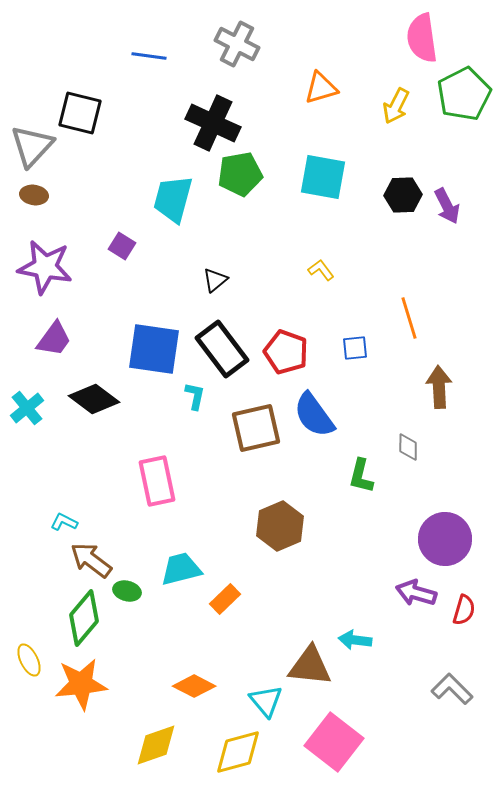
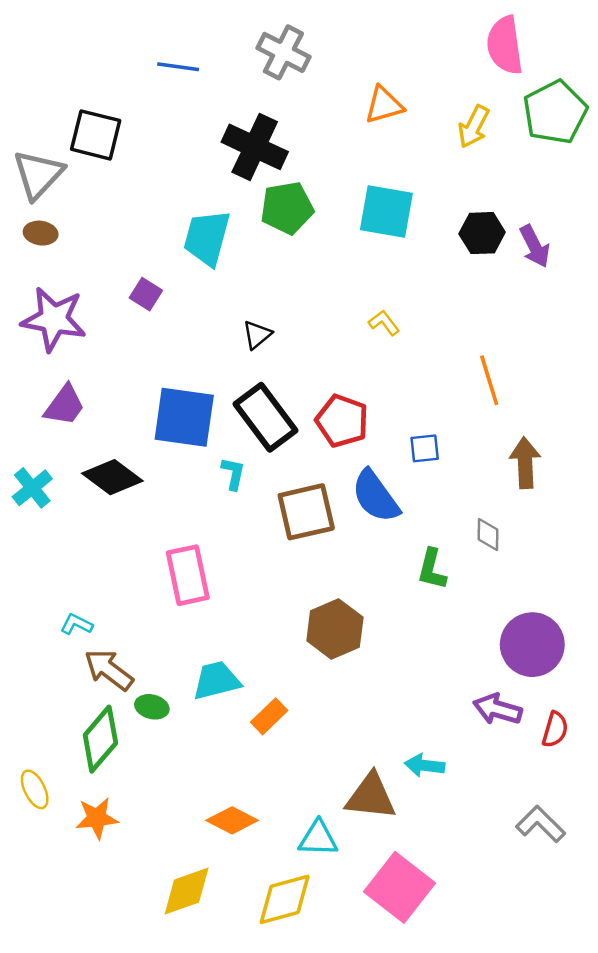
blue square: (355, 348) -> (425, 448), moved
orange star: (81, 684) -> (97, 818), size x0.7
cyan triangle: (266, 701) -> (318, 838), turned -48

